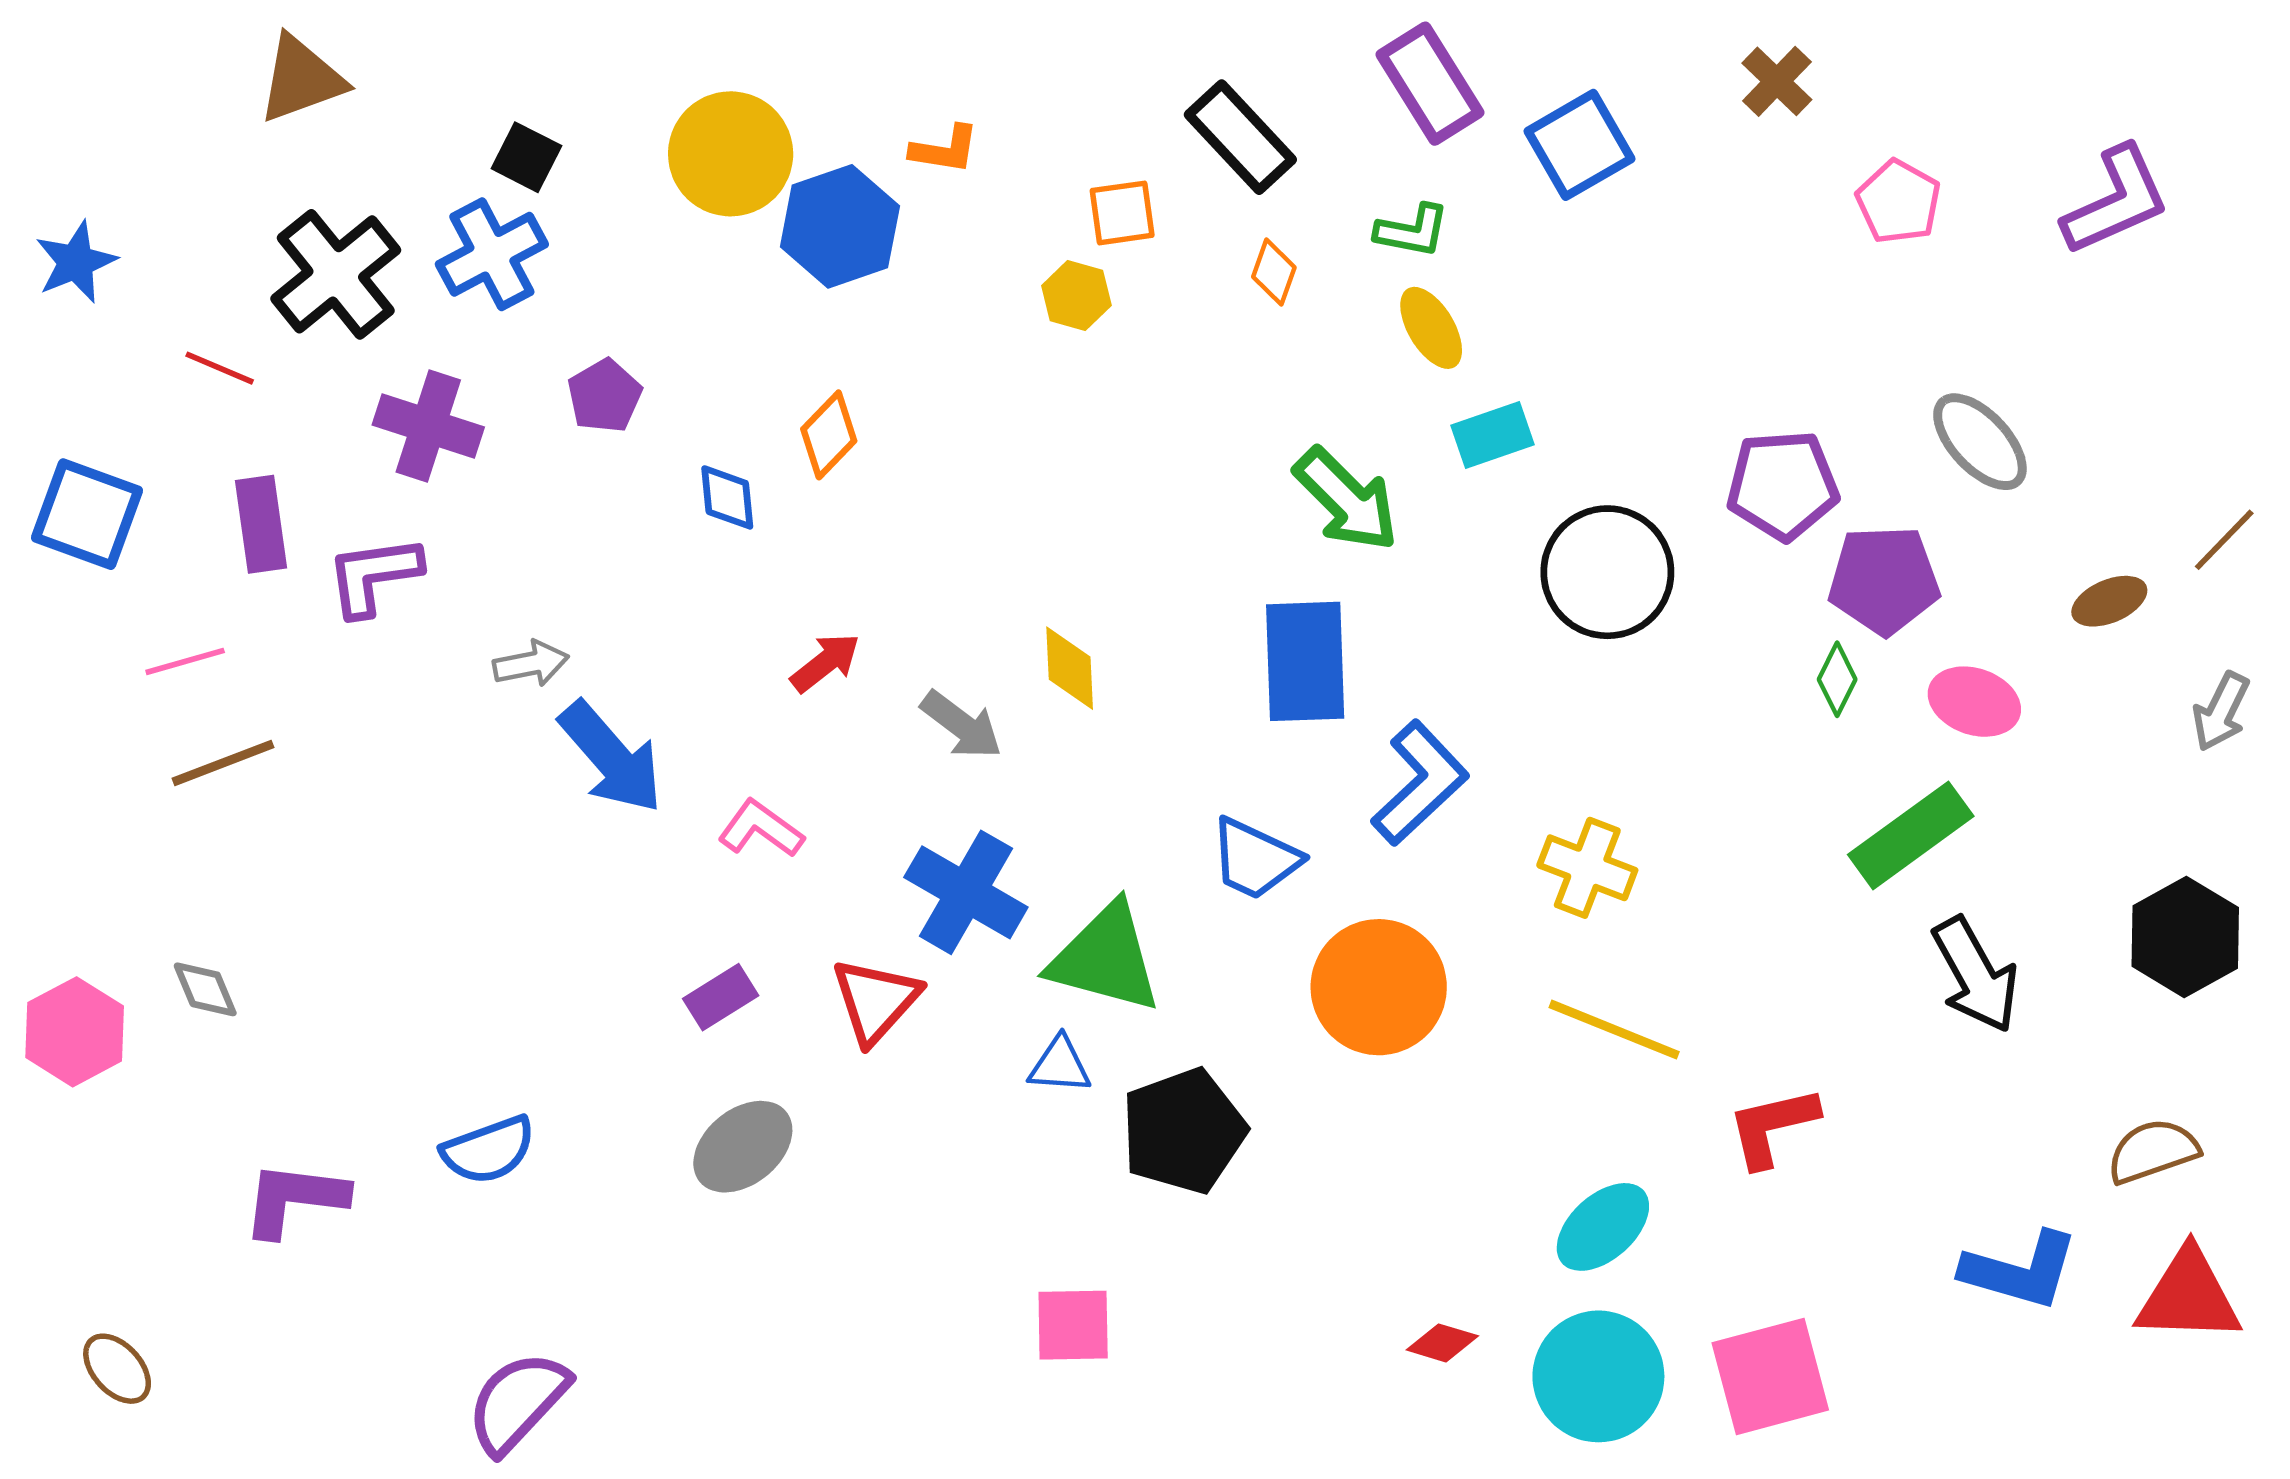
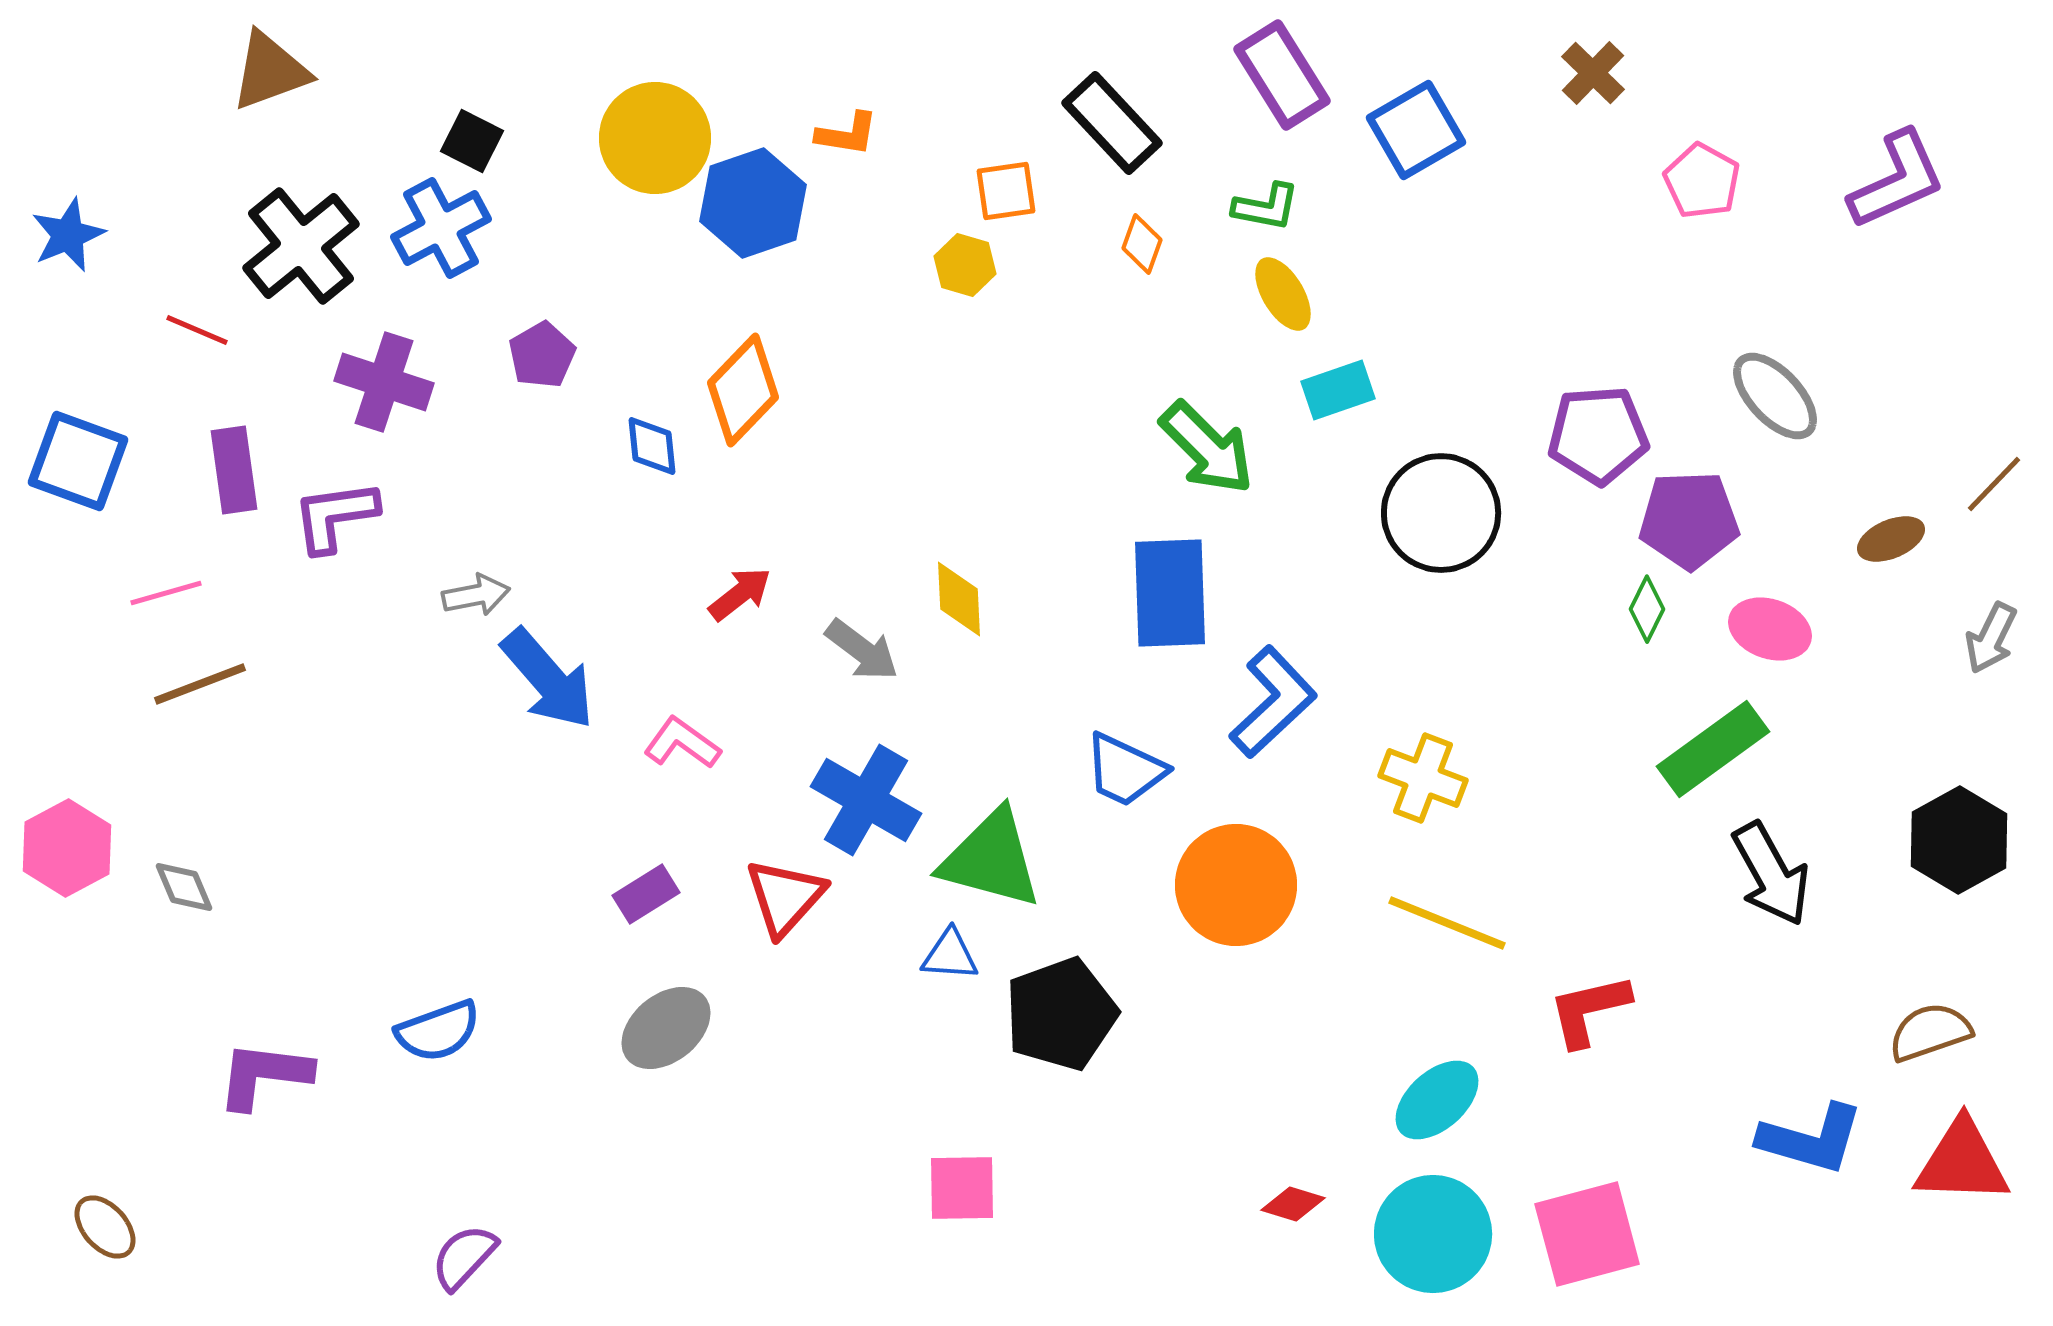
orange diamond: (829, 435) -> (743, 390), size x1.4
pink hexagon: (75, 1032) -> (67, 848), moved
purple semicircle: (518, 1402) -> (464, 1257), size x0.7

